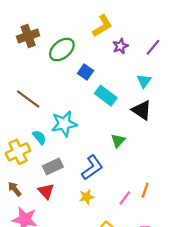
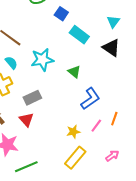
cyan semicircle: (39, 137) -> (11, 63), moved
green triangle: (118, 141) -> (74, 72), moved, turned -32
blue L-shape: (92, 168) -> (90, 99), moved
yellow star: (87, 197) -> (73, 132), moved

